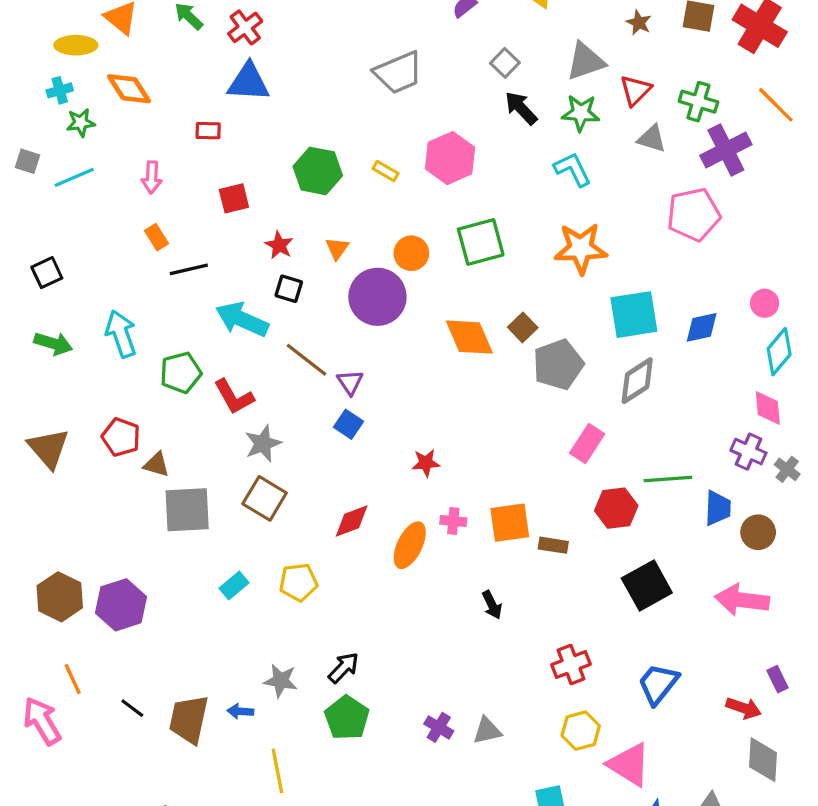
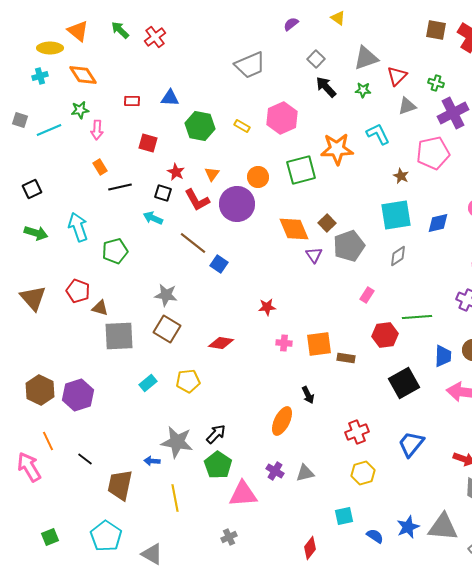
brown star: (639, 23) -> (401, 176), moved
blue triangle: (248, 82) -> (170, 98), moved, size x0.7
green cross: (698, 102) -> (436, 83), size x0.7
green star: (581, 113) -> (363, 90), size x0.7
green star: (81, 123) -> (80, 110), moved
gray triangle: (652, 139) -> (407, 106), turned -36
cyan L-shape: (573, 169) -> (378, 134), moved
red square: (234, 198) -> (148, 143), turned 30
orange star: (581, 248) -> (337, 149), moved
black square: (289, 289) -> (163, 193), moved
cyan arrow: (242, 319) -> (153, 218), size x0.6
gray diamond: (637, 381) -> (398, 256), size x0.7
purple triangle: (350, 382) -> (314, 255), moved
red L-shape: (234, 397) -> (197, 200), moved
blue square: (348, 424) -> (219, 264), moved
gray star: (263, 444) -> (166, 295), turned 30
pink rectangle: (587, 444) -> (367, 295), size x0.7
blue trapezoid: (718, 508) -> (443, 356), moved
red diamond: (352, 521) -> (221, 343), turned 30
orange ellipse: (410, 545) -> (282, 421), moved
gray star: (281, 681) -> (177, 442), size x1.5
brown trapezoid: (189, 719) -> (120, 485), moved
pink triangle: (629, 765) -> (243, 494), moved, turned -36

